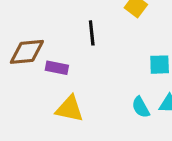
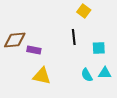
black line: (92, 33) -> (74, 37), moved

